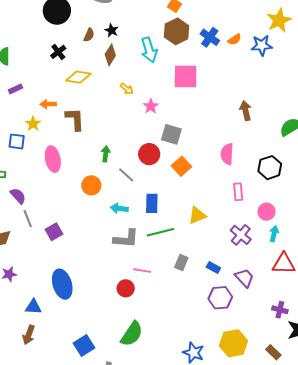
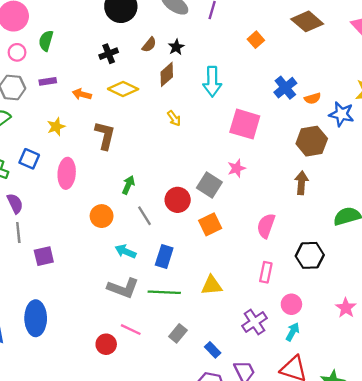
brown hexagon: (177, 31) -> (312, 141), moved
orange arrow: (48, 104) -> (82, 94), moved
pink star: (151, 106) -> (237, 168), moved
blue square: (17, 141) -> (29, 159), moved

